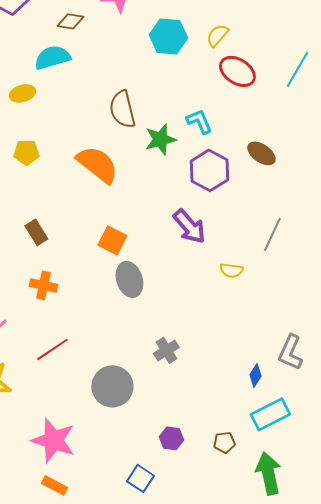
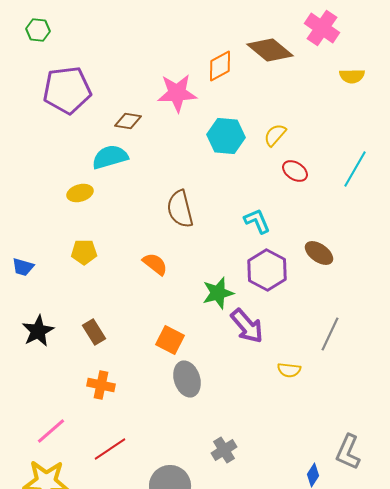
red ellipse: (237, 71) -> (295, 171), size x0.7
green star: (160, 139) -> (218, 293), moved
orange semicircle: (97, 164) -> (155, 264), size x0.6

